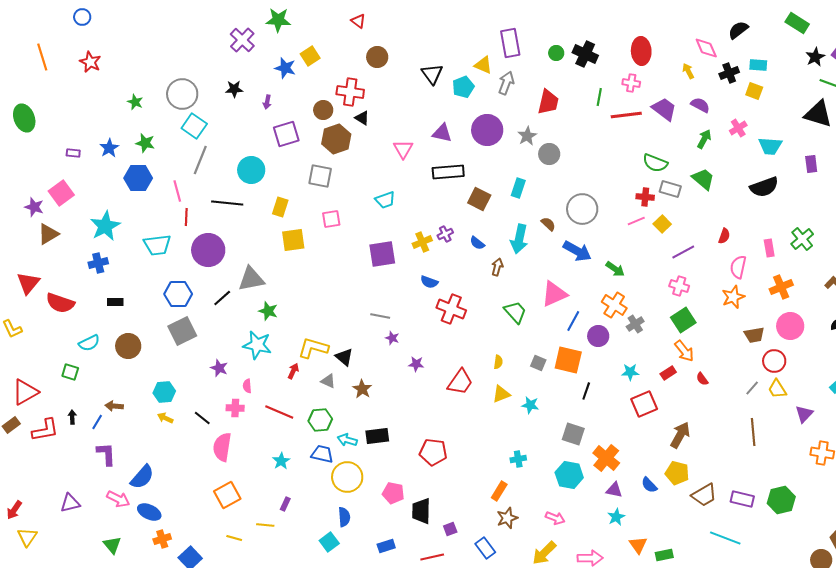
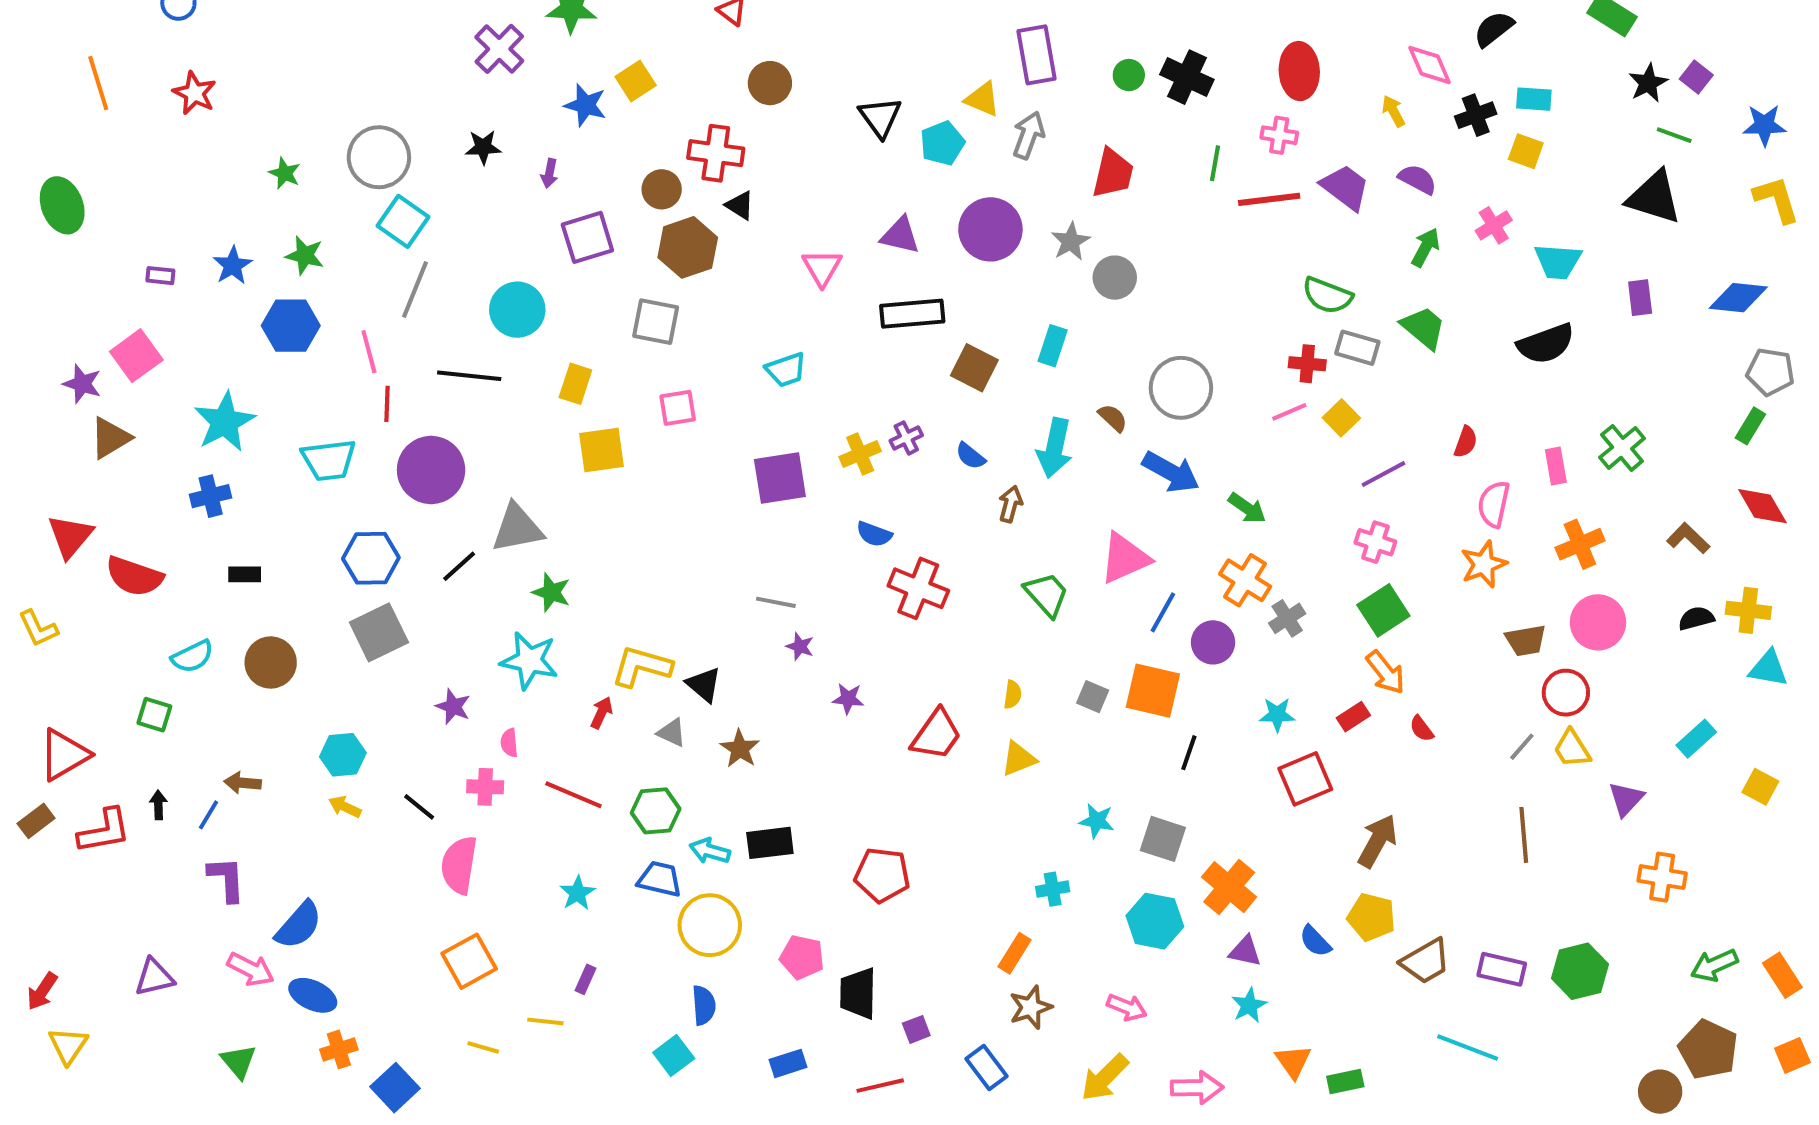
cyan star: (530, 405) -> (1097, 821), moved

